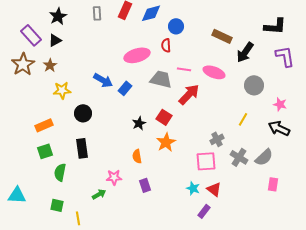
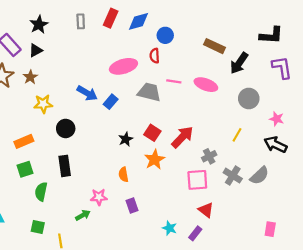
red arrow: (189, 94) -> (182, 137), moved
pink rectangle: (273, 184) -> (270, 229), moved
cyan star: (193, 188) -> (170, 228), moved

